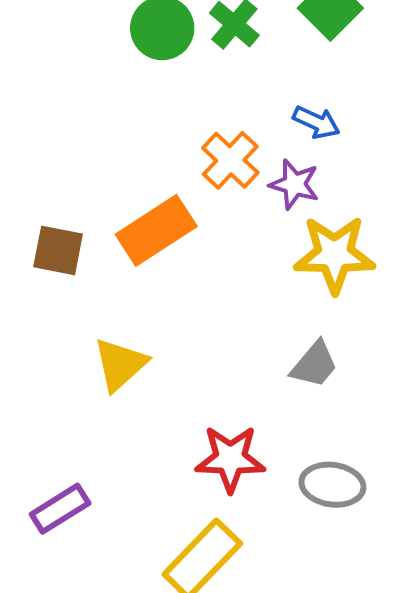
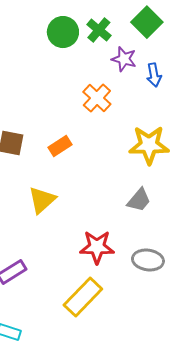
blue arrow: (316, 122) -> (154, 75), moved, turned 55
purple star: (294, 184) -> (124, 59), moved
orange rectangle: (156, 230) -> (60, 146), moved, size x0.6

